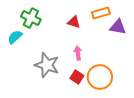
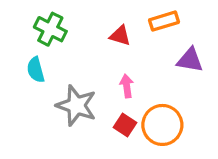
purple triangle: (118, 27) -> (190, 60), moved
cyan semicircle: (15, 37) -> (36, 70), moved, turned -63

